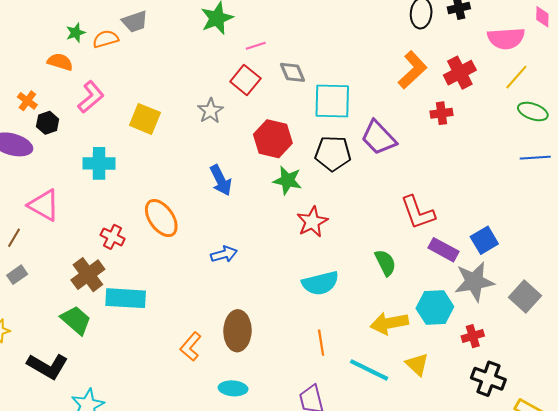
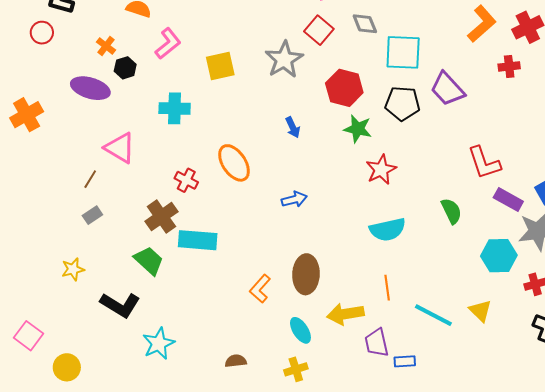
gray star: (210, 111) -> (284, 59), size x1.5
yellow square: (145, 119) -> (220, 66), turned -36
blue arrow: (221, 180) -> (293, 127), size x0.7
yellow arrow: (389, 323) -> (345, 314), moved
cyan ellipse: (233, 388) -> (300, 330), turned 52

